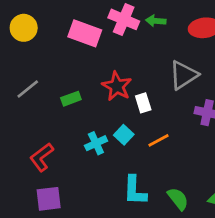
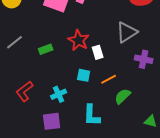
cyan square: (124, 135) -> (84, 75), turned -32
cyan cross: (96, 143) -> (59, 94), moved
purple square: (49, 199) -> (52, 121), moved
green semicircle: (178, 199) -> (123, 96), moved, turned -96

